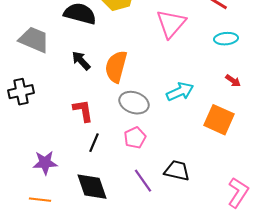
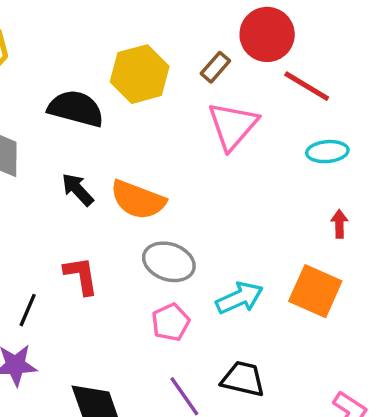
orange semicircle: (116, 67) -> (138, 200), turned -84
red arrow: (233, 81) -> (339, 224), turned -126
cyan arrow: (180, 92) -> (240, 298), moved
black line: (94, 143) -> (28, 310), moved

